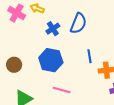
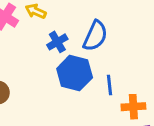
blue hexagon: (51, 60) -> (75, 73), moved

